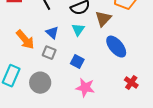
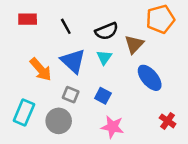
blue triangle: (52, 33) -> (73, 61), size x1.6
gray square: (49, 53) -> (71, 95), moved

